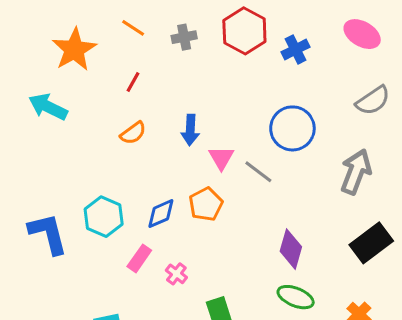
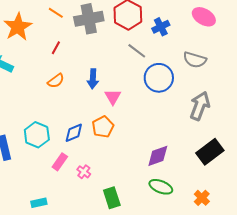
gray cross: (184, 37) -> (89, 19), size x1.8
gray semicircle: (373, 101) -> (195, 60), moved, turned 50
gray line: (258, 172) -> (137, 51), moved
purple diamond: (291, 249) -> (158, 156), turned 55

